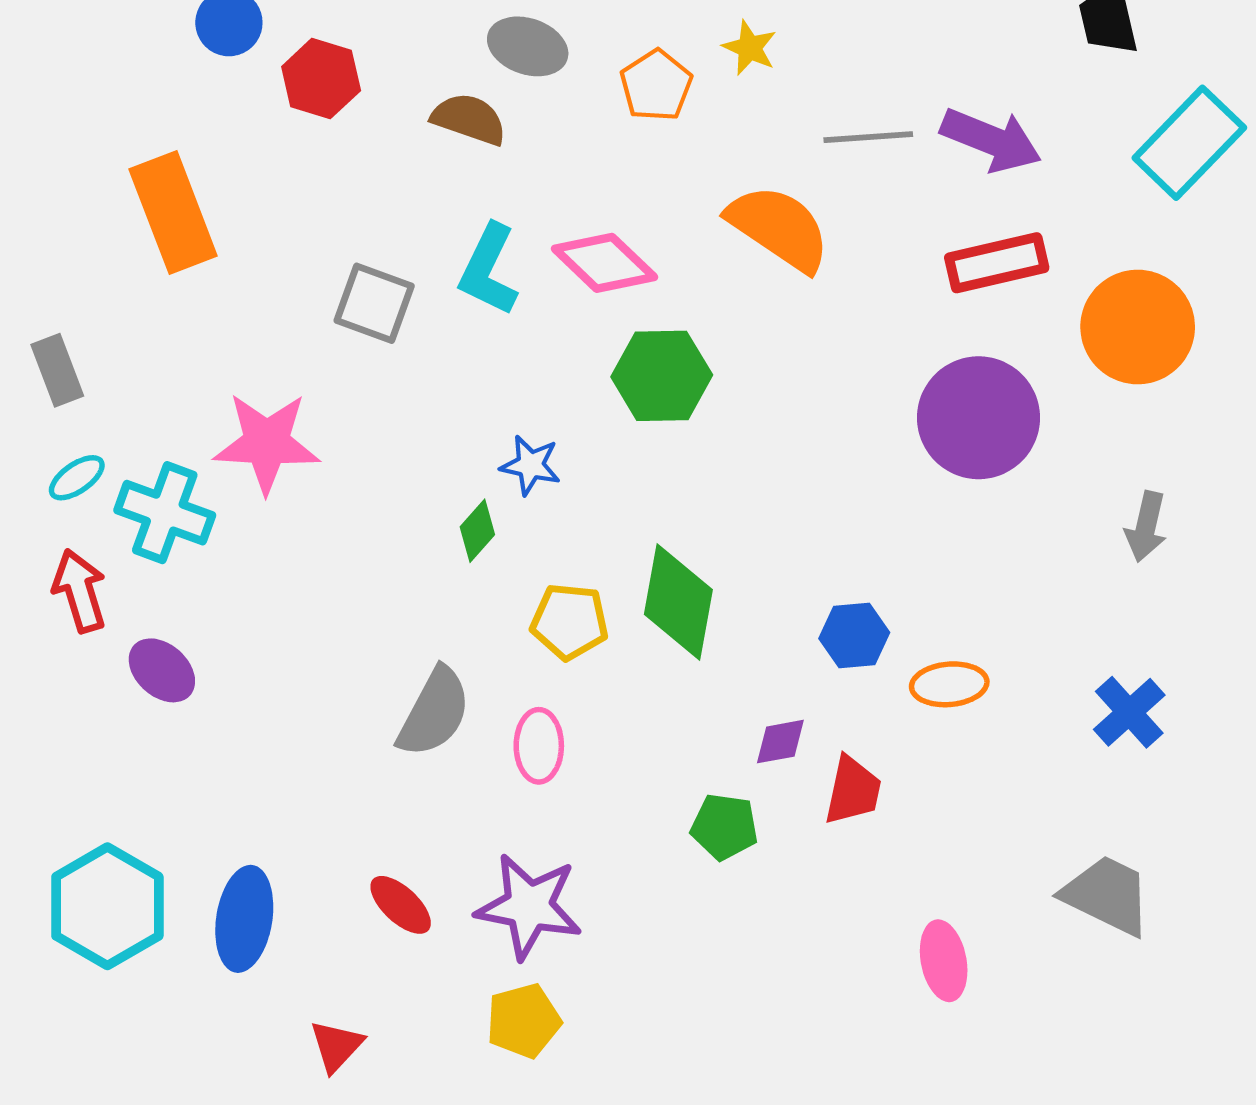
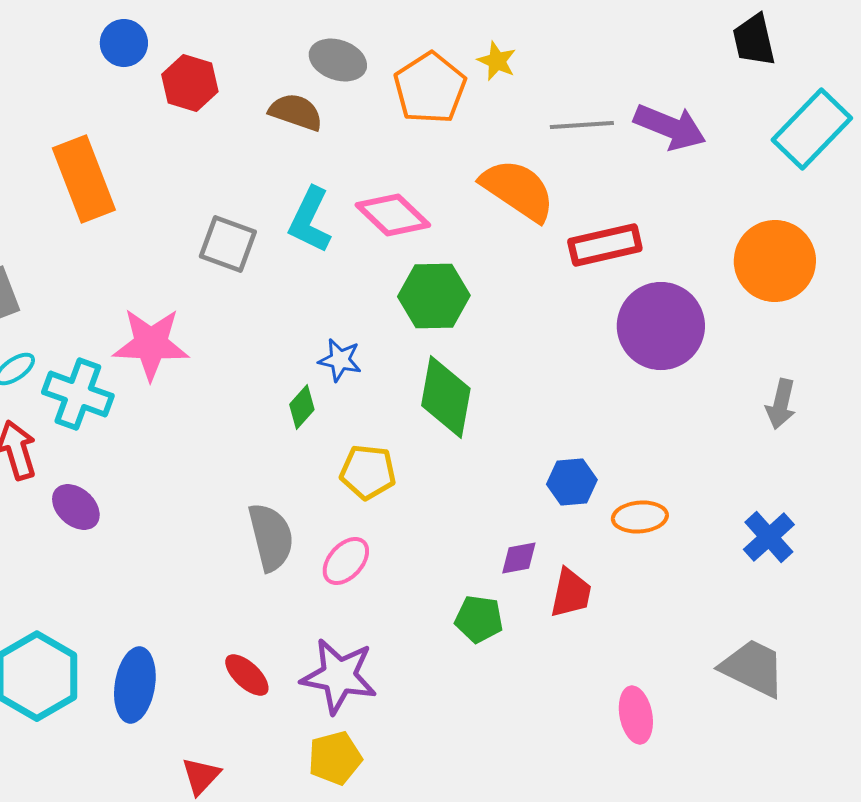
orange pentagon: (656, 86) -> (430, 88), size x1.4
red rectangle: (997, 263) -> (605, 245), moved
green diamond: (678, 602) -> (446, 397), moved
gray semicircle: (434, 712) -> (271, 537), turned -42
pink ellipse: (539, 746) -> (346, 561), turned 42

